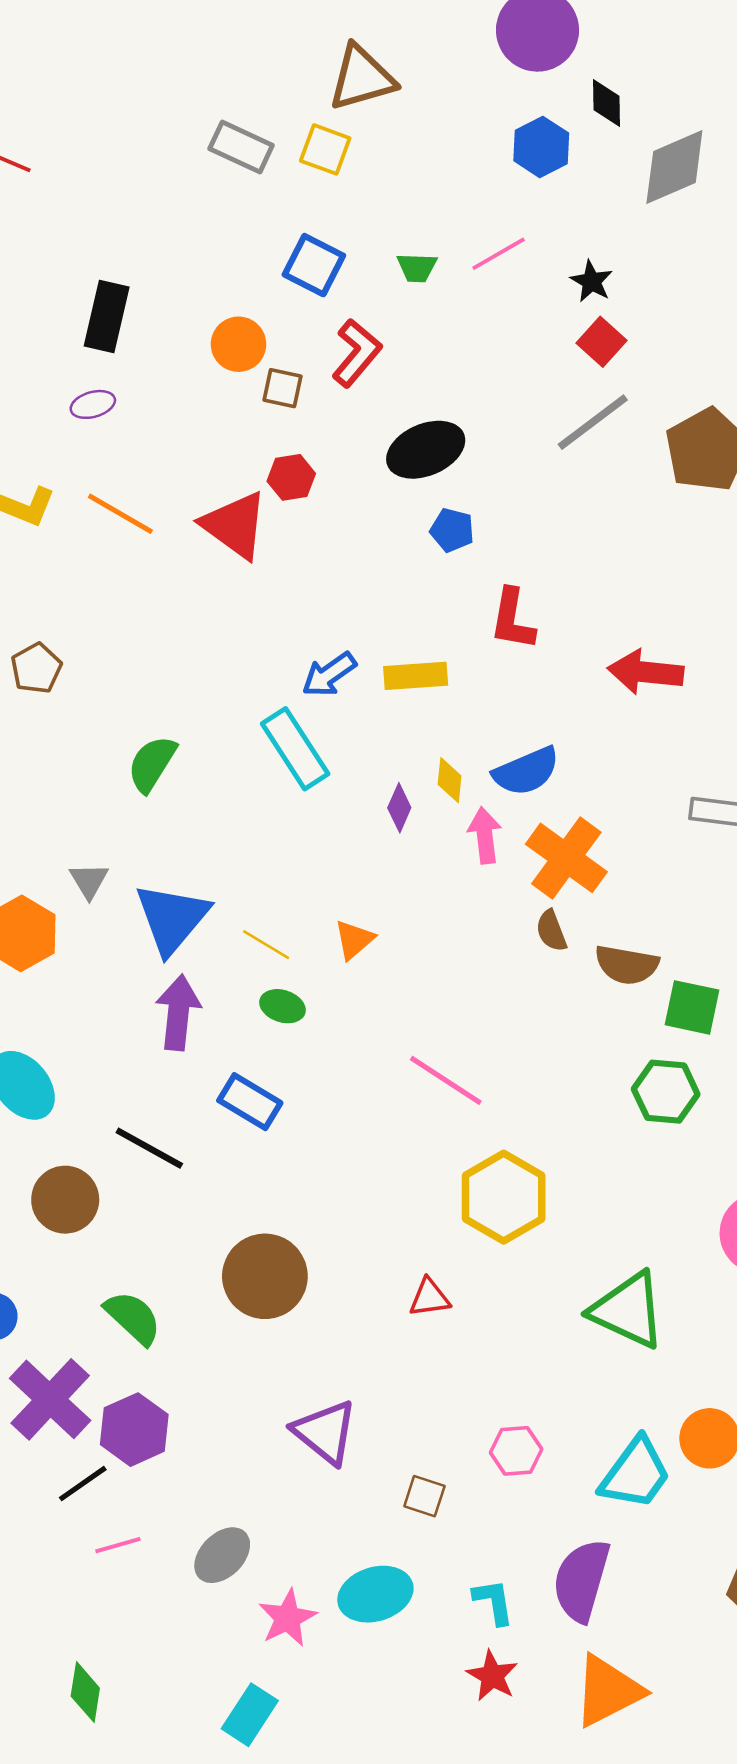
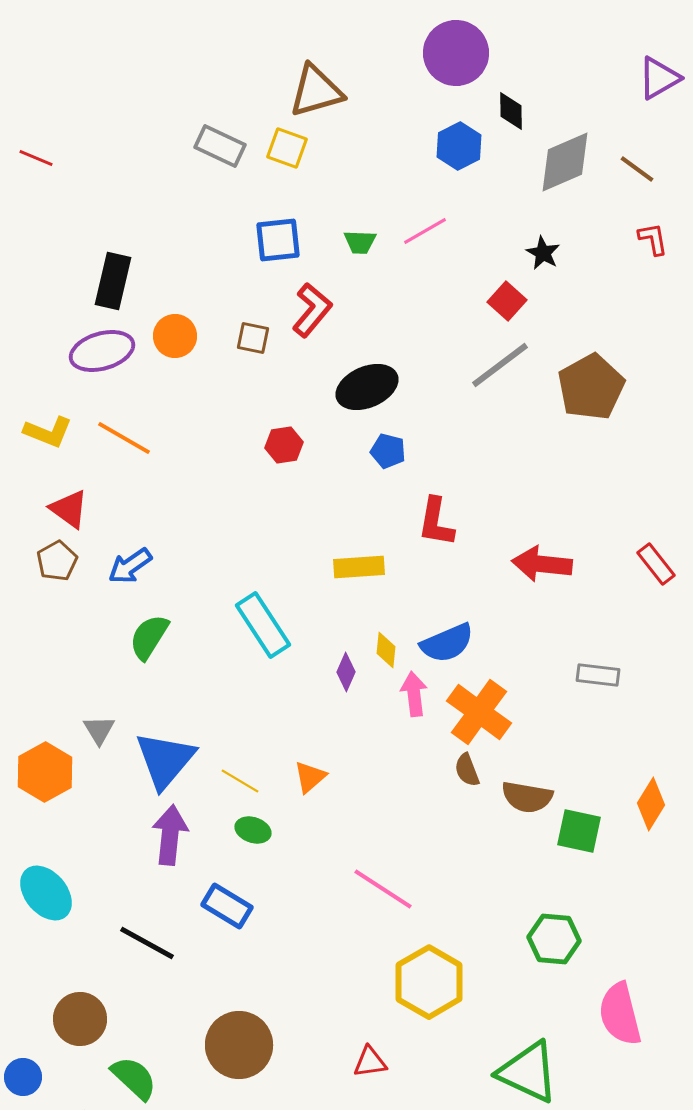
blue square: (314, 265) -> (278, 240), turned -33
black star: (592, 281) -> (543, 253), moved
orange circle: (239, 344) -> (175, 336), moved
purple ellipse: (93, 404) -> (102, 351), size x1.8
red hexagon: (291, 477) -> (284, 445), moved
red triangle: (235, 525) -> (69, 509), moved, size x0.7
blue arrow: (329, 675) -> (130, 566), moved
green hexagon: (666, 1092) -> (554, 939), moved
brown circle: (65, 1200) -> (80, 1019), moved

